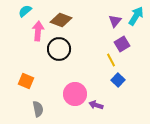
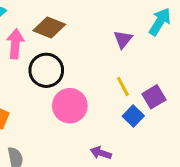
purple triangle: (115, 21) -> (123, 39), moved
purple square: (122, 44) -> (154, 97), moved
pink circle: (75, 94) -> (70, 106), moved

